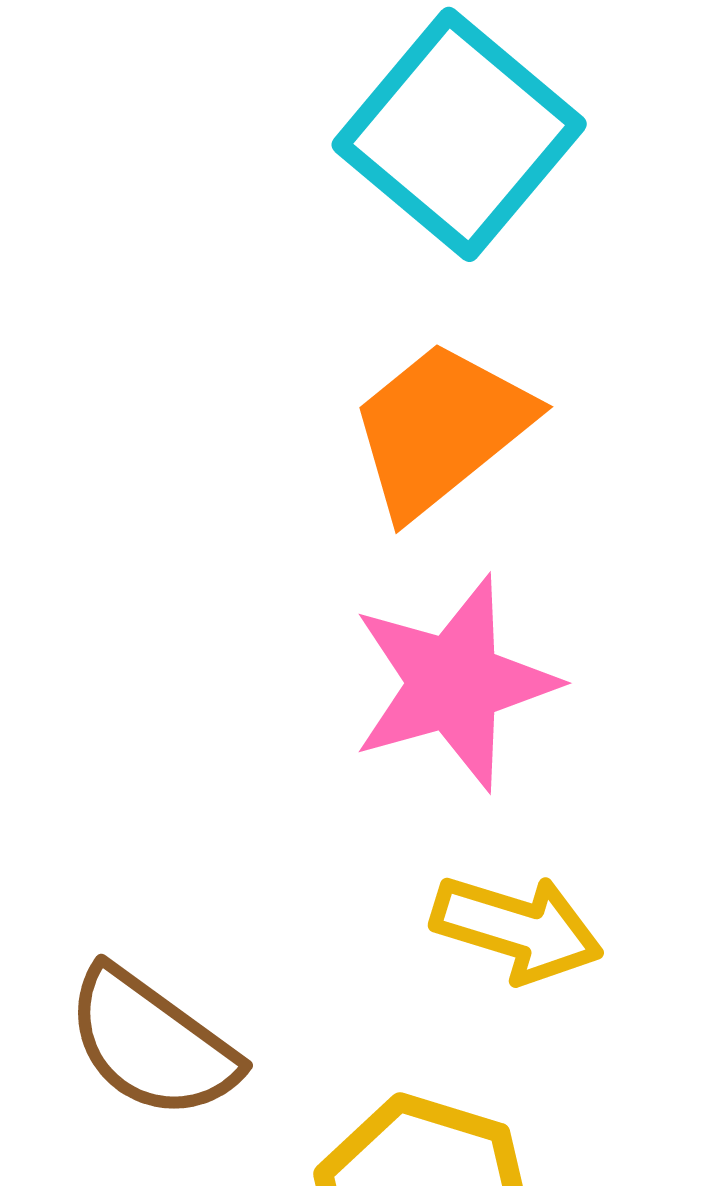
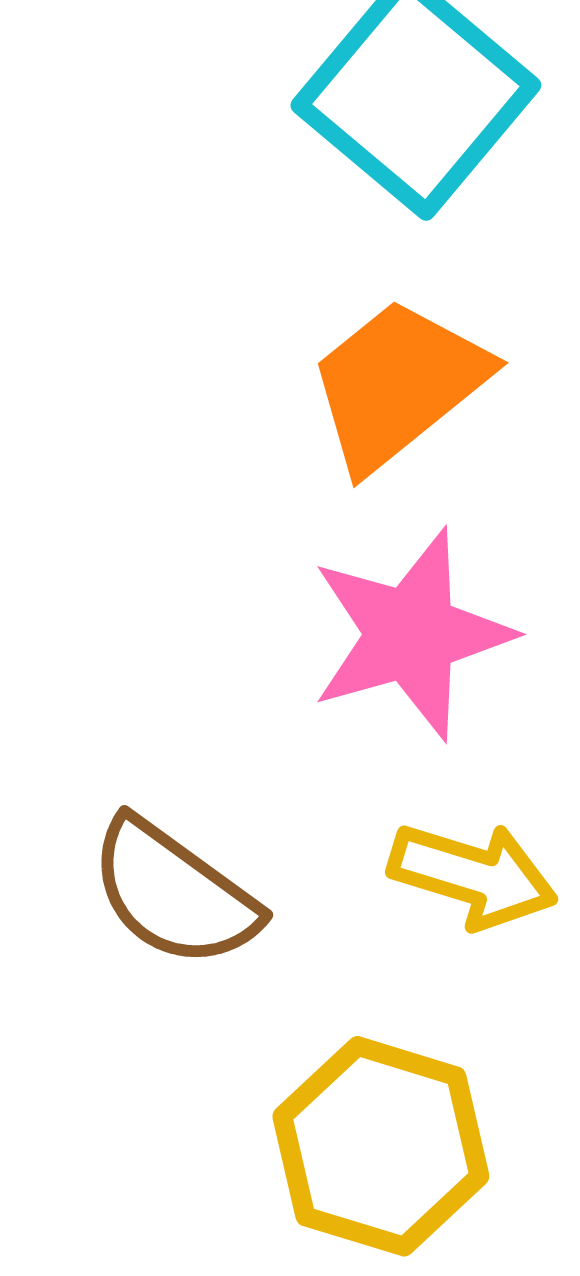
brown semicircle: (152, 1043) -> (174, 893), moved

